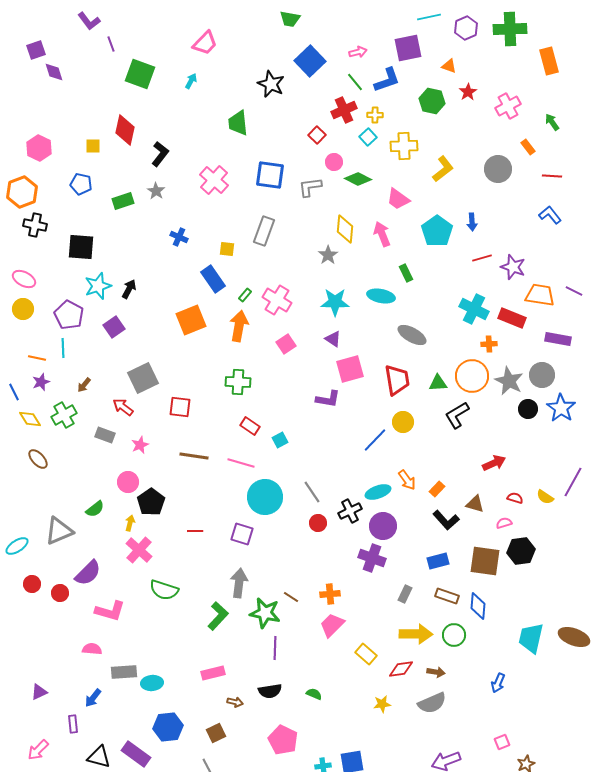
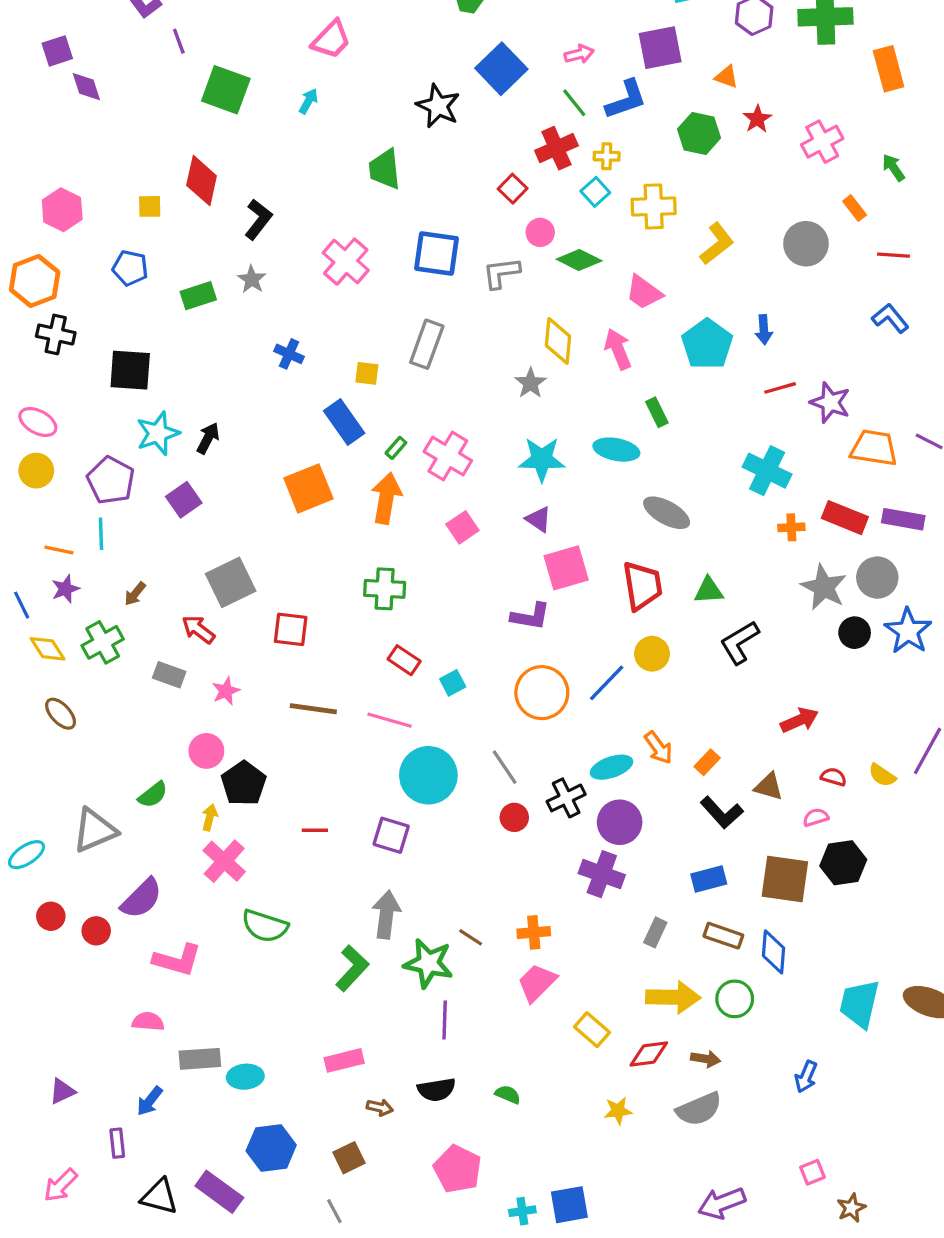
red rectangle: (512, 318) -> (845, 518), moved
orange circle: (472, 376) -> (542, 693), moved

